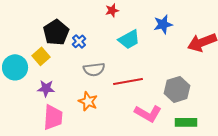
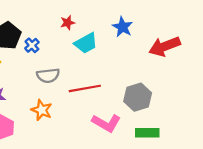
red star: (112, 10) -> (68, 23), moved
blue star: (163, 24) -> (123, 27), turned -30

